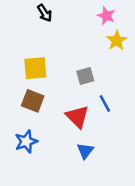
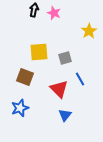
black arrow: (45, 13) -> (34, 10), turned -136
pink star: (106, 16) -> (54, 13), moved
yellow square: (35, 68) -> (39, 52), moved

